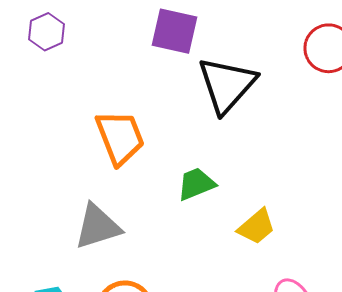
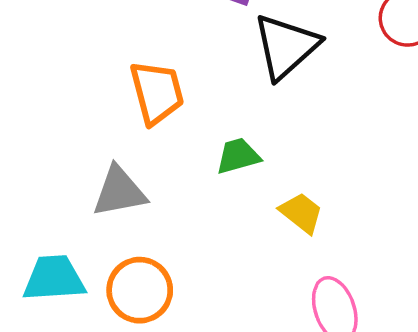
yellow trapezoid: (257, 227) -> (301, 213), turned -108

